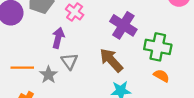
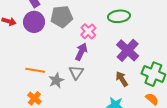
purple arrow: (58, 38) -> (81, 52), moved
brown arrow: (111, 60) -> (122, 79), moved, size x0.7

